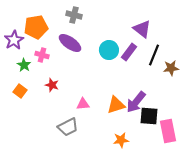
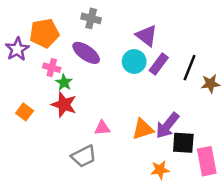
purple triangle: (142, 29) -> (146, 36), moved
green star: (24, 65) -> (64, 82), moved
red star: (52, 85) -> (64, 105), size x1.5
orange star: (121, 140) -> (160, 170), moved

